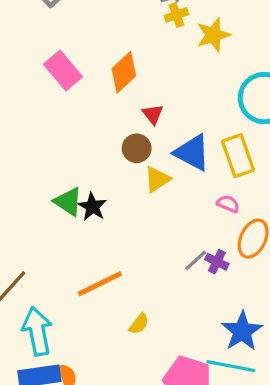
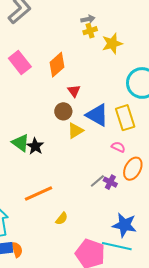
blue star: (242, 331) -> (124, 225), turned -30

